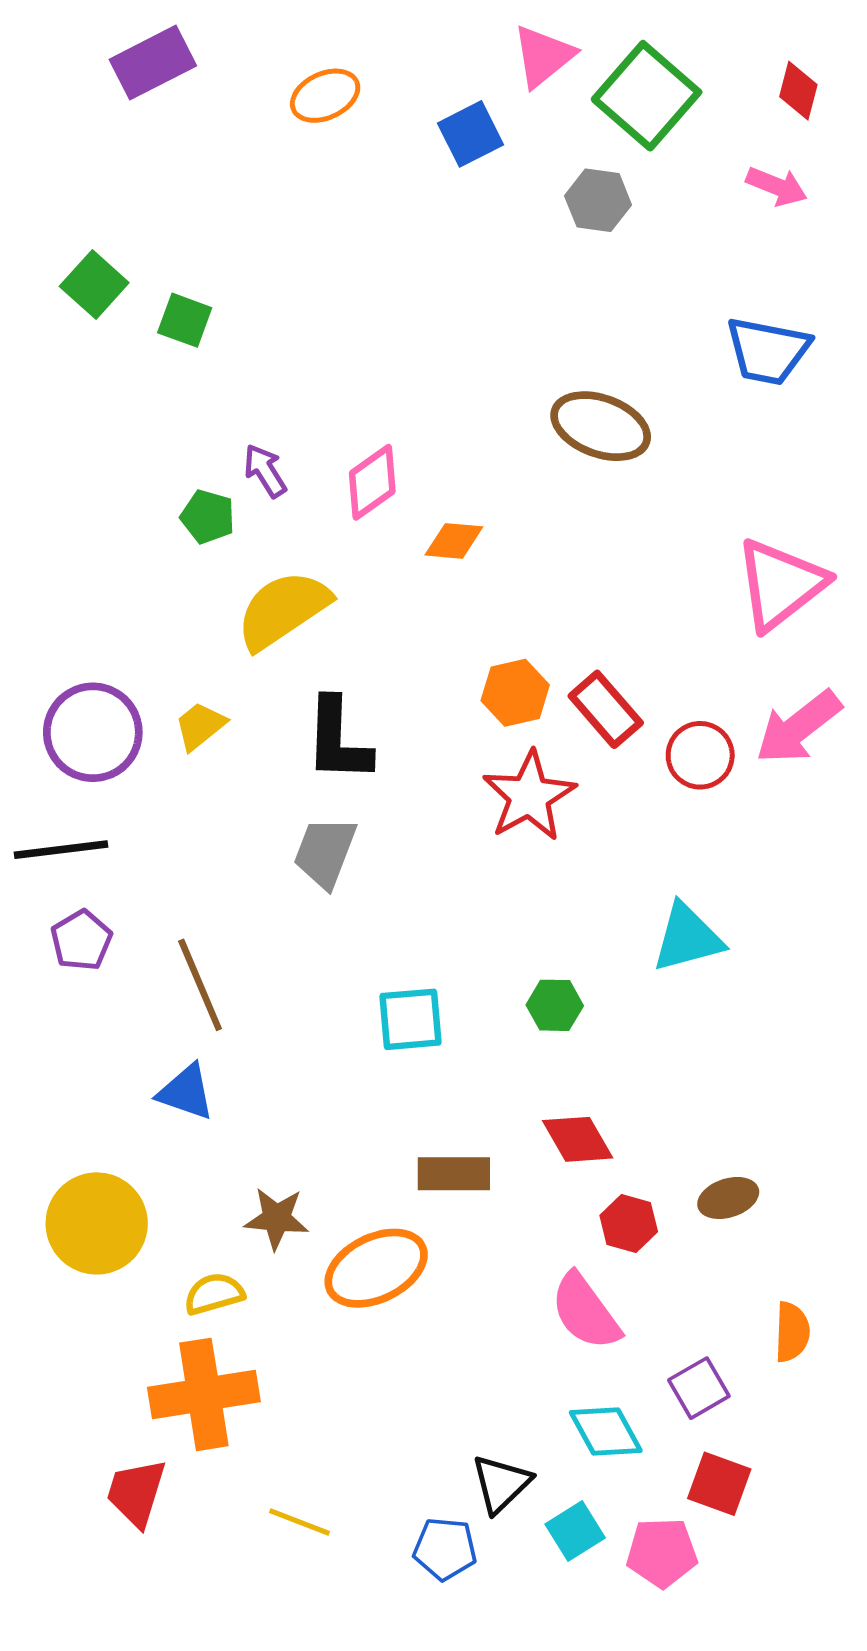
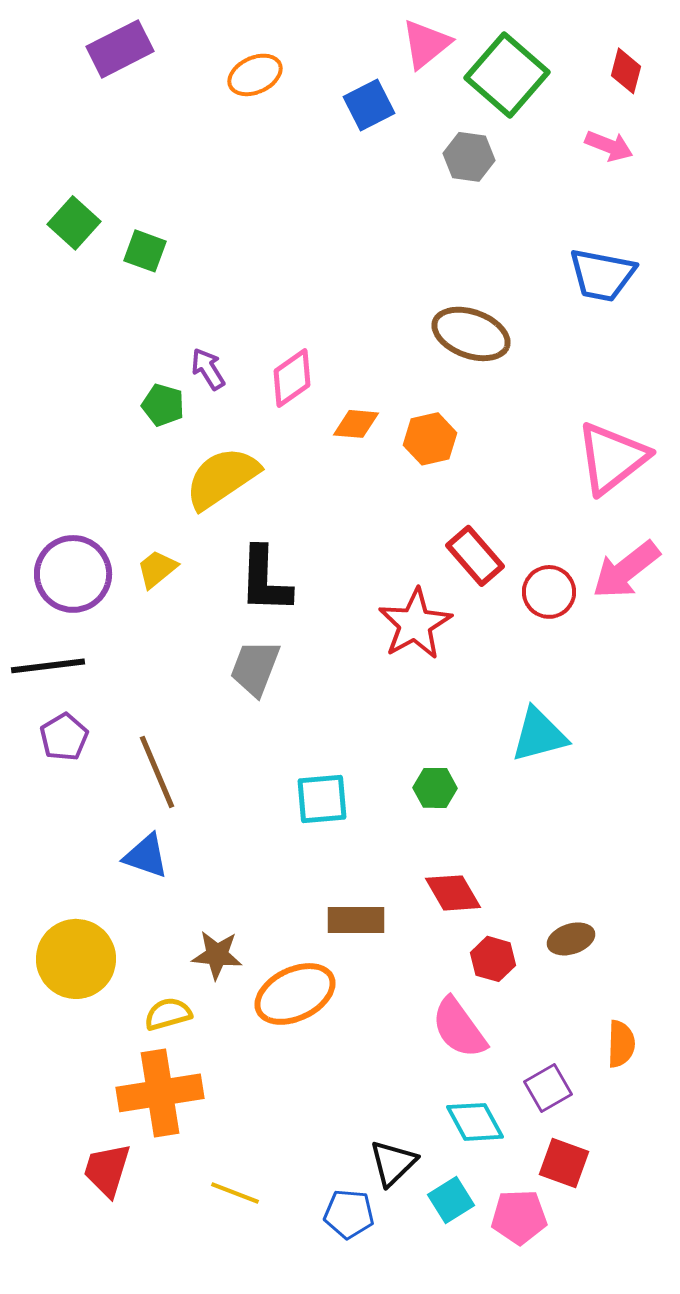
orange hexagon: (515, 693) -> (430, 439), moved

